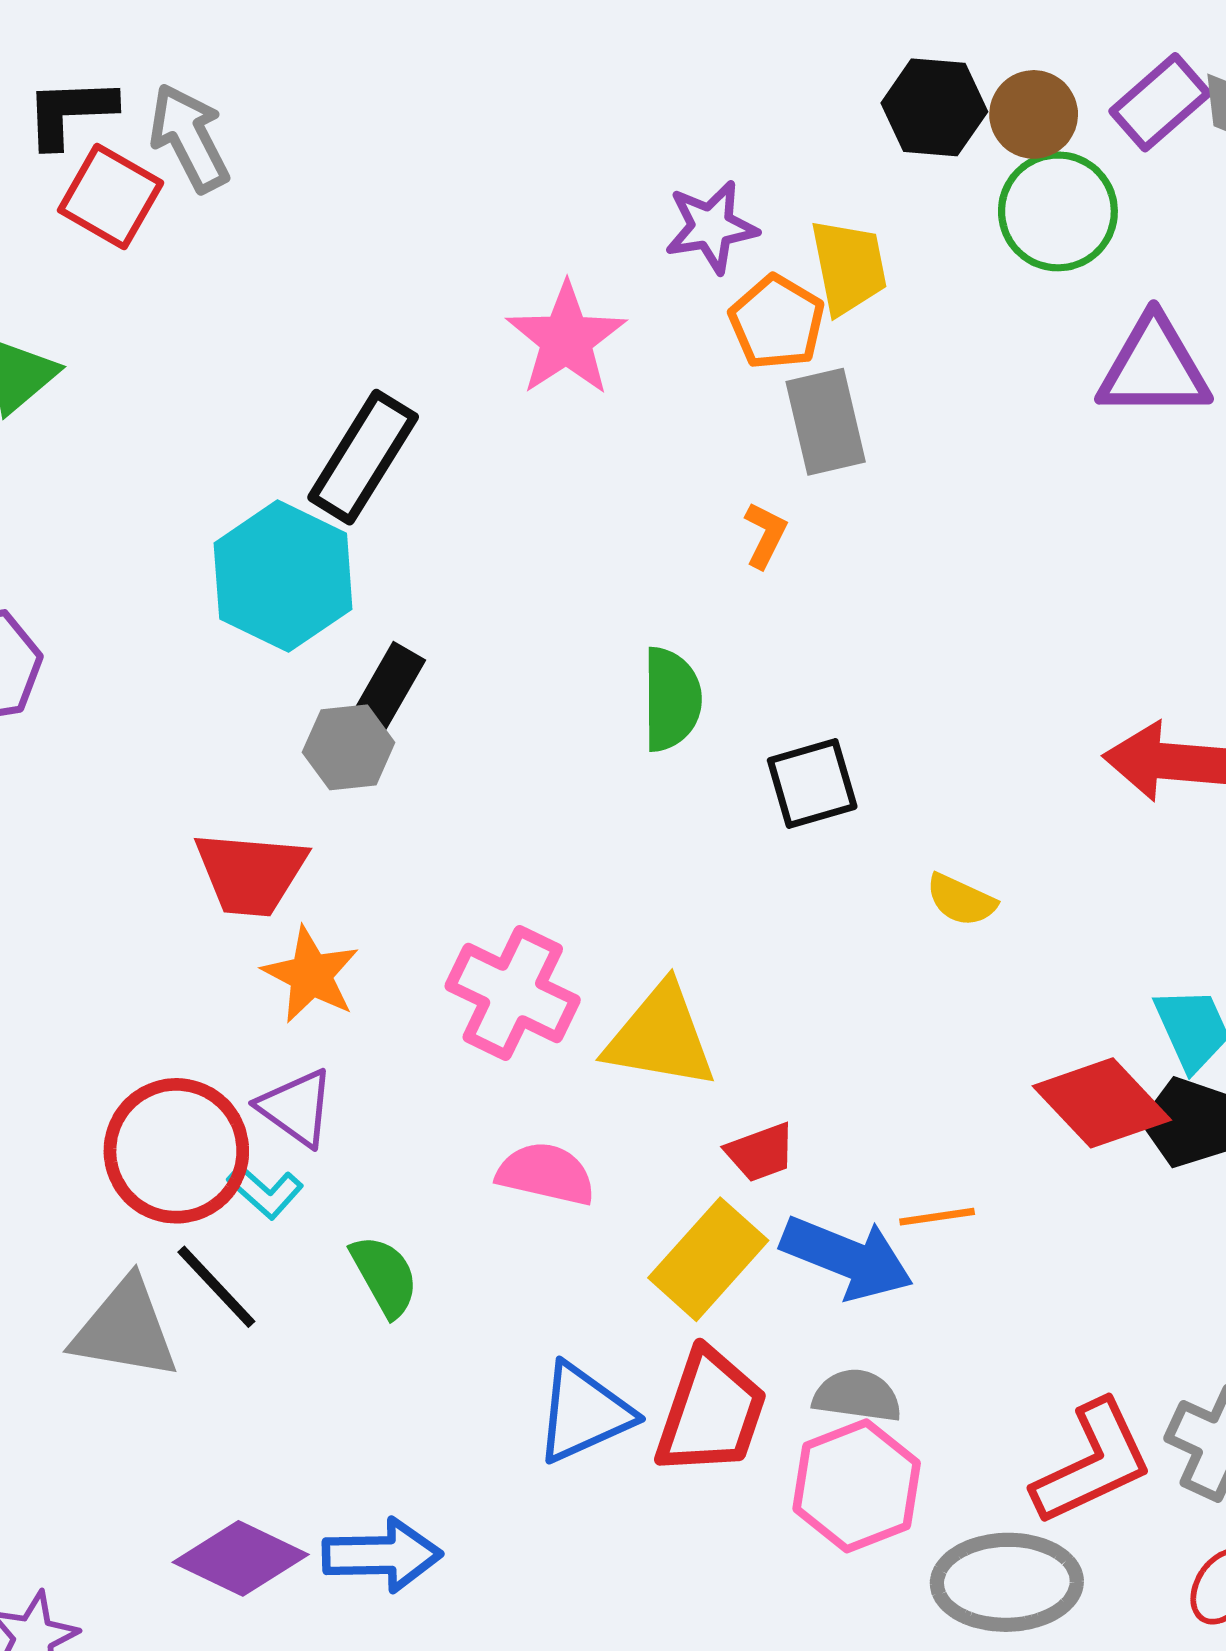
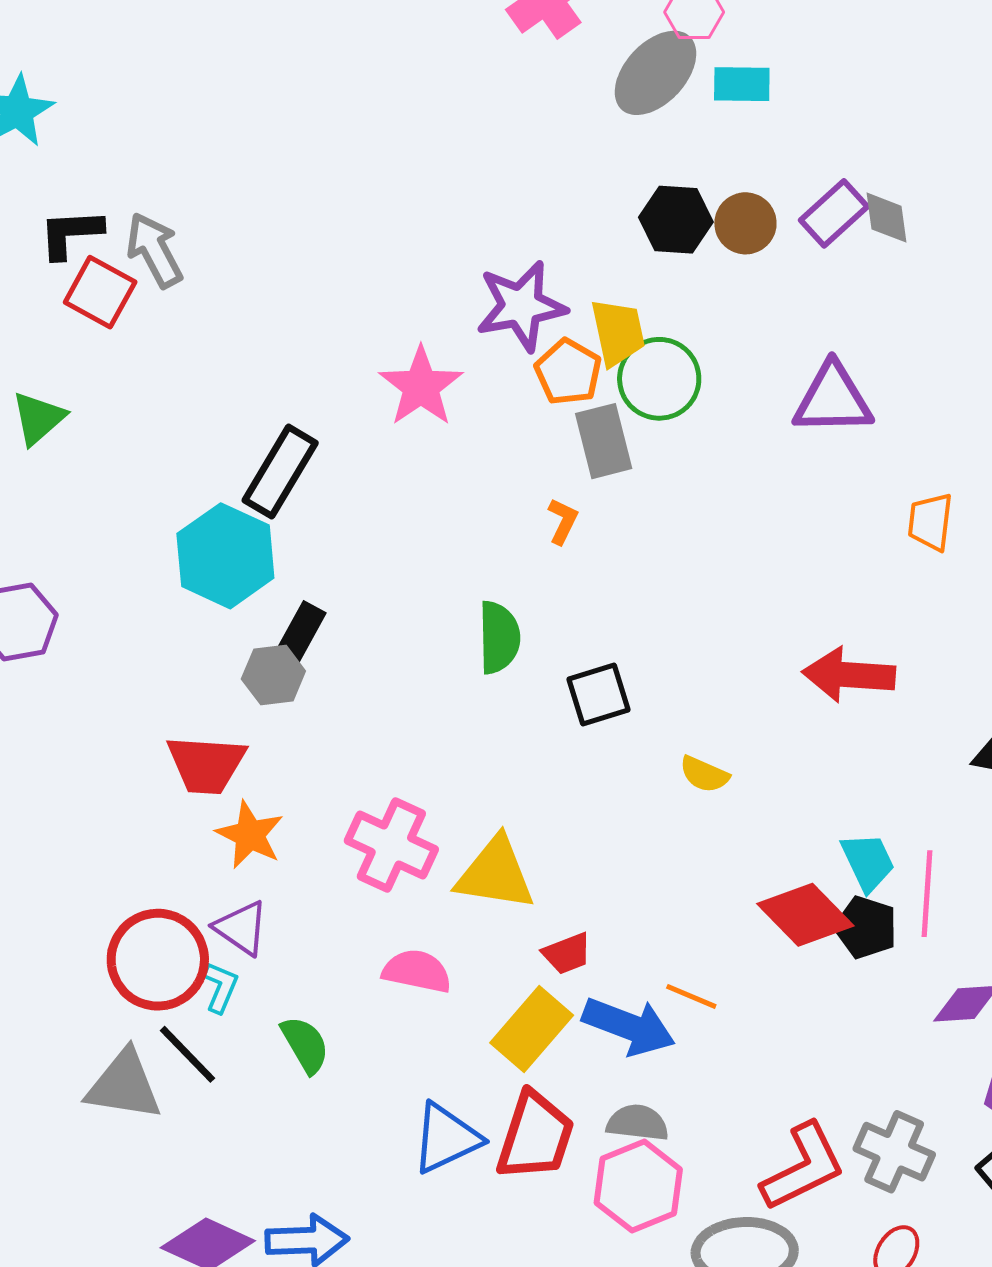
green circle: (1058, 211) -> (659, 379), moved
purple star: (711, 227) -> (521, 306), size x1.4
cyan L-shape: (265, 1192) -> (221, 987), turned -108
orange line: (937, 1217) -> (691, 996), turned 32

